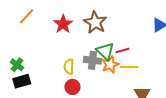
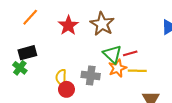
gray cross: (92, 60) -> (91, 76), moved
yellow semicircle: (69, 67) -> (61, 77), moved
black rectangle: (22, 81) -> (27, 53), moved
red circle: (72, 87) -> (66, 89), moved

